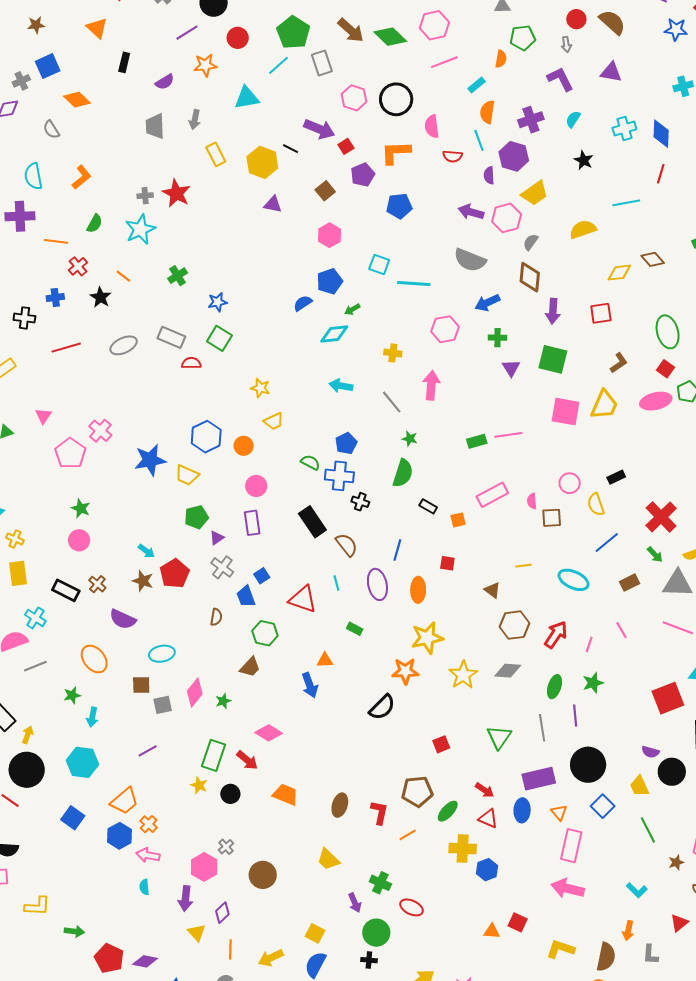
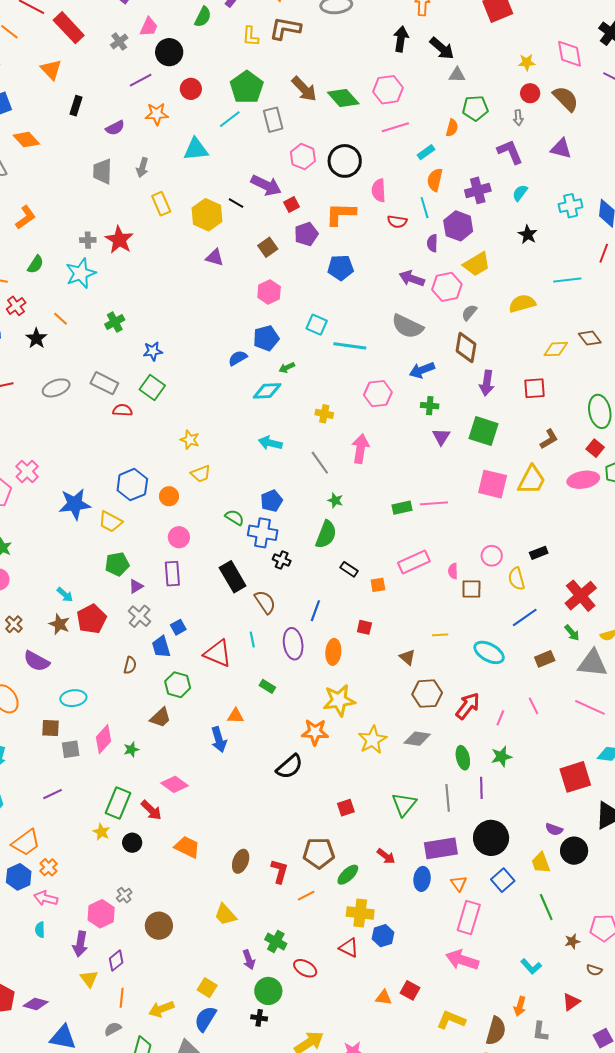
green ellipse: (554, 687) -> (463, 758), turned -35
red triangle: (488, 819) -> (349, 948), moved

